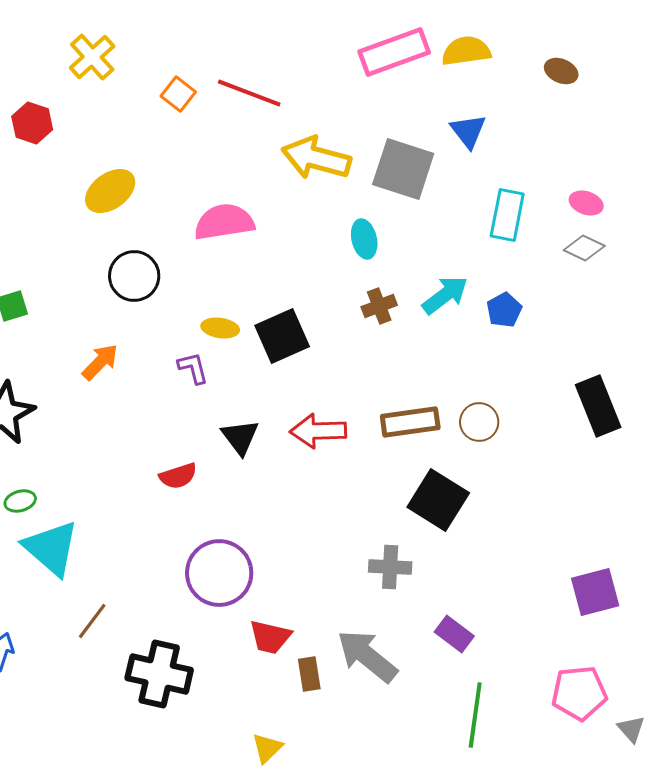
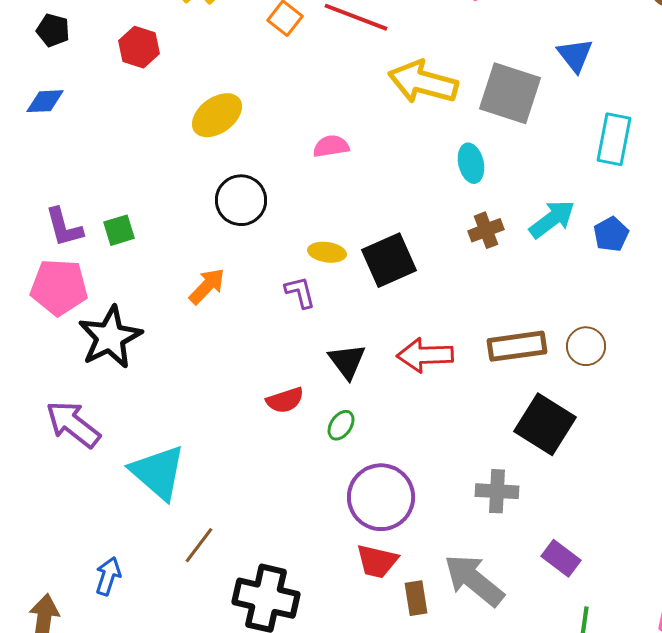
pink semicircle: (224, 222) -> (331, 146), size x0.6
green ellipse: (20, 501) -> (341, 425), moved, turned -40
purple circle: (219, 573) -> (381, 497), moved

